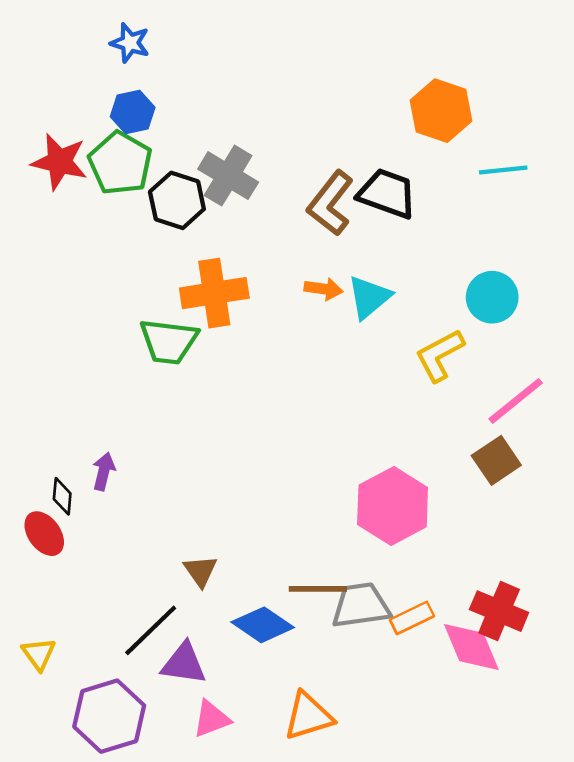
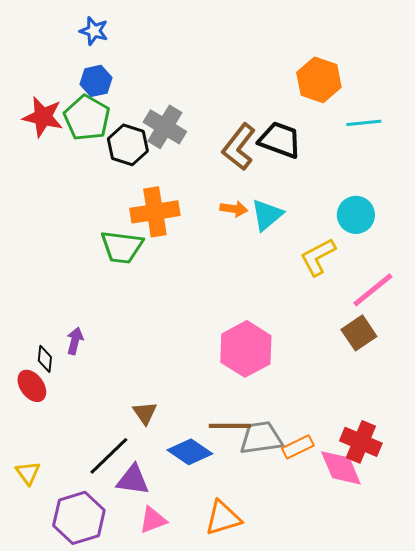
pink hexagon: (393, 506) -> (246, 349), moved

